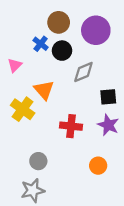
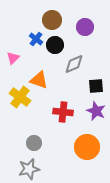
purple circle: (96, 30) -> (85, 27), size x0.7
orange triangle: (44, 90) -> (39, 80), turned -30
orange circle: (98, 166) -> (87, 147), size x1.6

